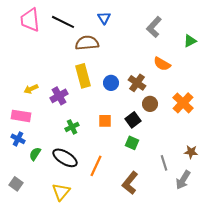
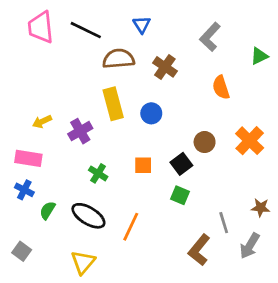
orange semicircle: (162, 64) -> (221, 87), turned 42
brown cross: (137, 83) -> (165, 67), moved
green cross: (72, 127) -> (98, 173), turned -32
brown L-shape: (130, 183) -> (199, 250), moved

